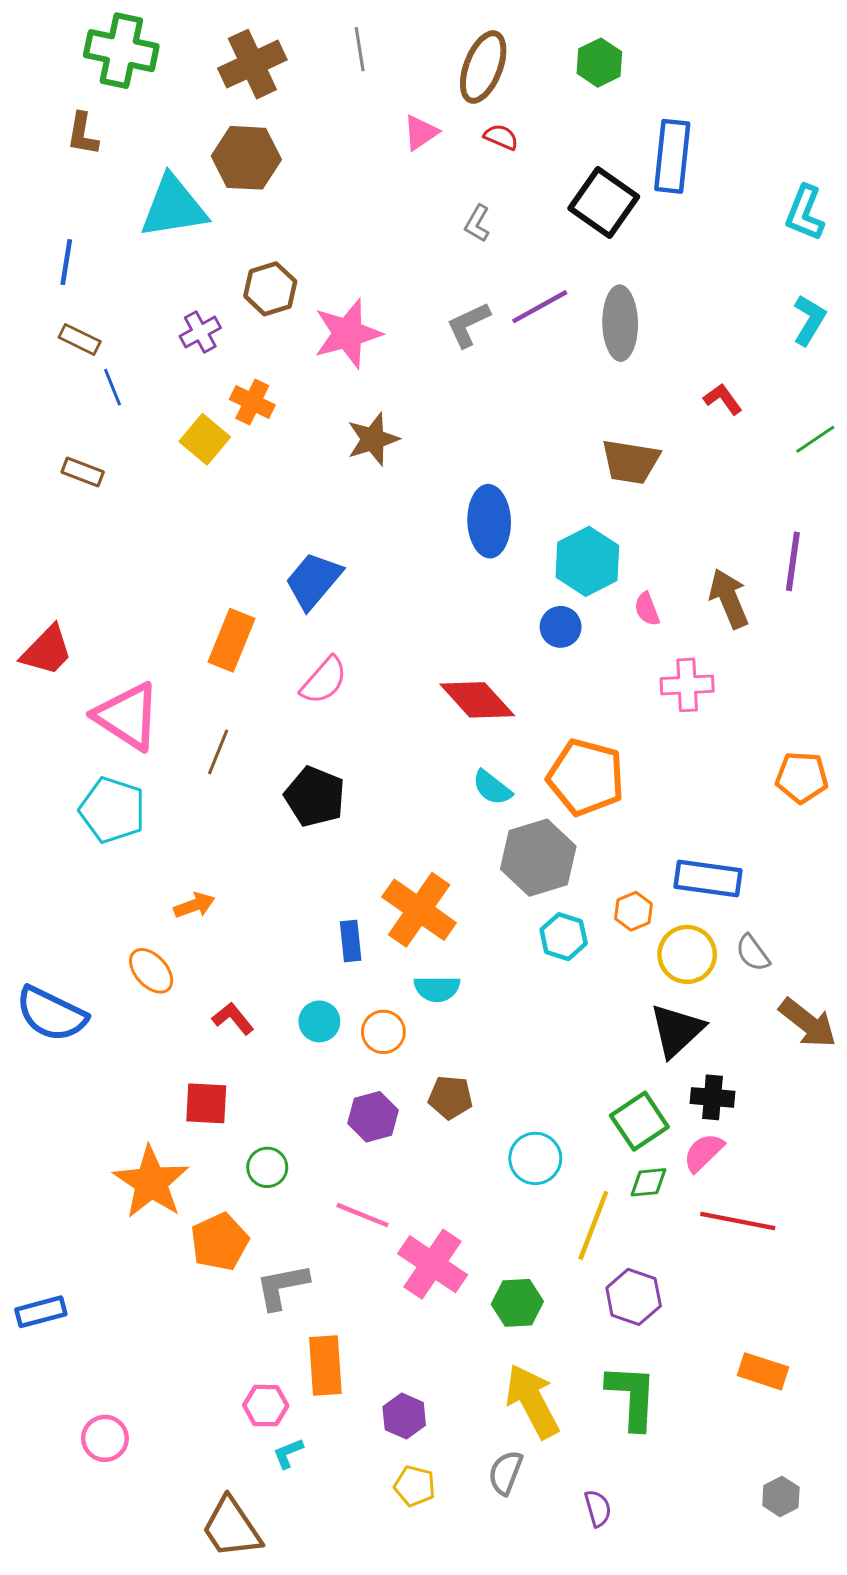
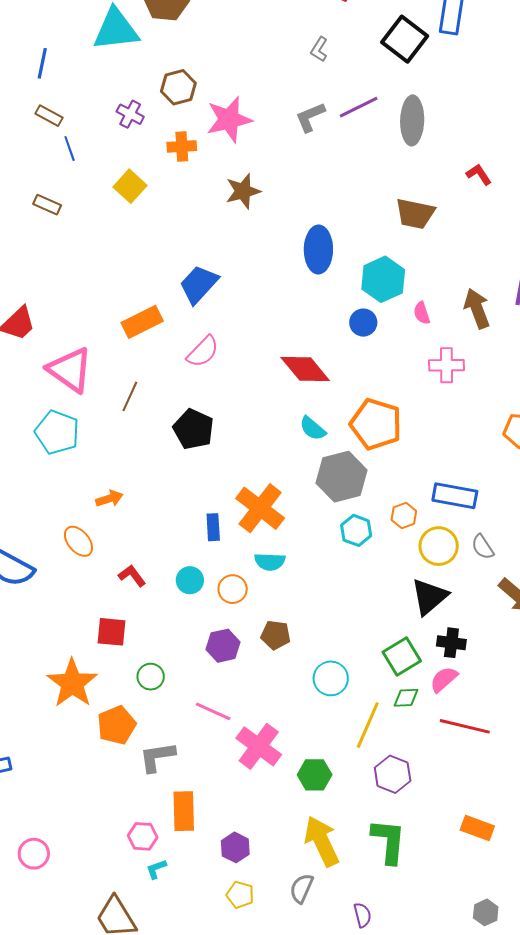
purple cross: (200, 332) -> (130, 114), turned -36
orange cross: (252, 402) -> (182, 146), moved, turned -32
orange rectangle: (232, 640) -> (142, 322), turned 39

